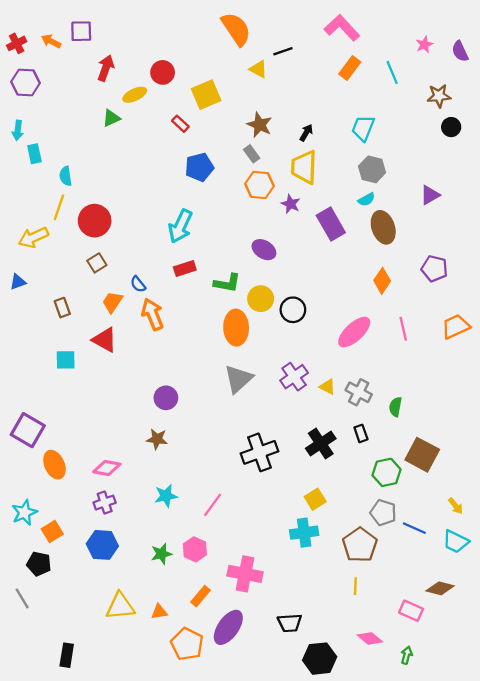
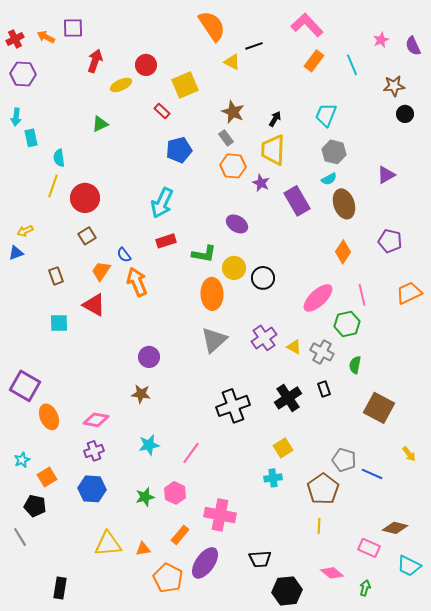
green triangle: (111, 118) -> (100, 124), moved
yellow arrow: (33, 237) -> (25, 231), moved, size x0.6
green hexagon: (387, 472) -> (347, 324), moved
cyan star: (24, 513) -> (22, 460), size x0.7
cyan cross: (304, 533) -> (273, 478), size x0.7
cyan trapezoid: (456, 542) -> (409, 566), moved

